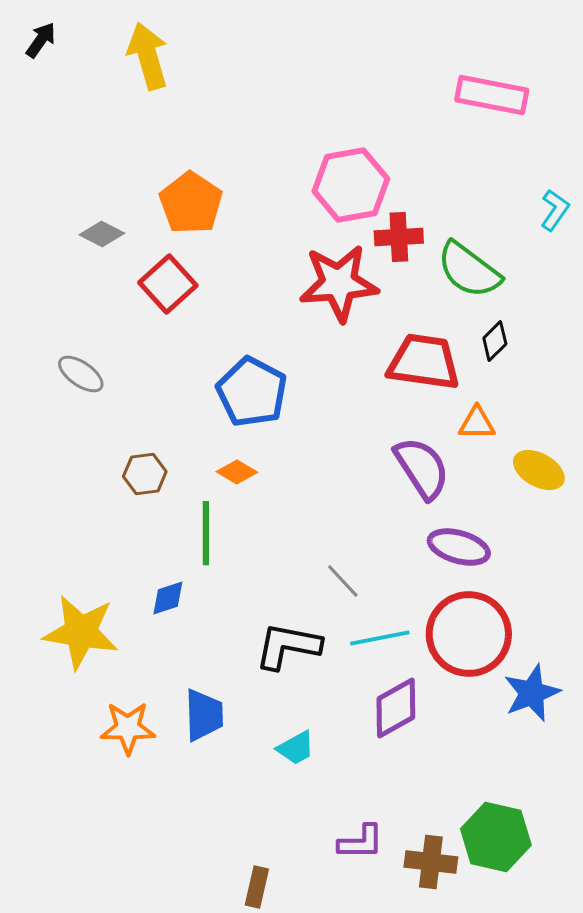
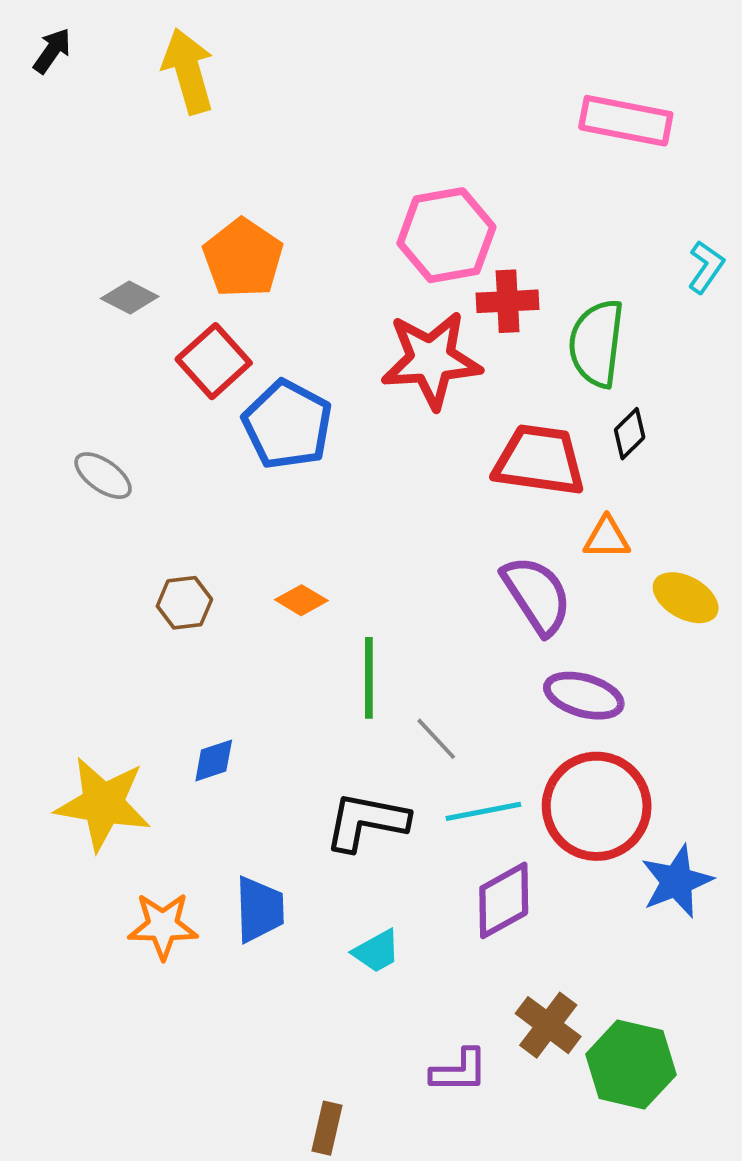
green semicircle: (469, 270) -> (597, 343), turned 60
blue pentagon: (252, 392) -> (287, 425), moved
green line: (206, 533) -> (369, 678), moved
brown cross: (431, 862) -> (548, 1025), moved, turned 30

